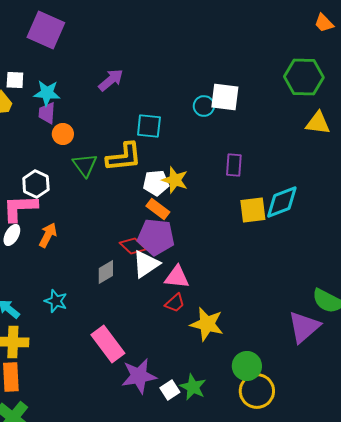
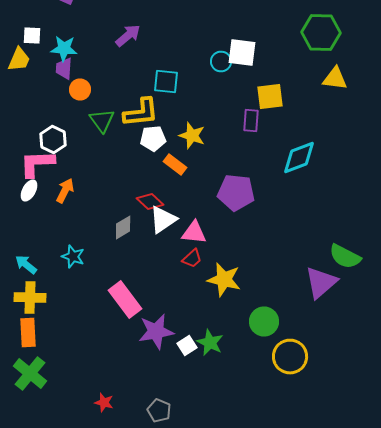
white pentagon: (156, 183) -> (153, 138), moved
yellow square: (253, 210) -> (270, 96), moved
purple pentagon: (156, 237) -> (236, 192), moved
yellow circle: (257, 391) -> (290, 356), moved

